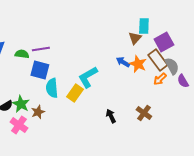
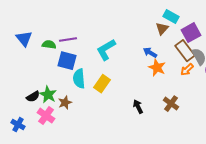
cyan rectangle: (144, 26) -> (171, 17), turned -63
orange star: (138, 64) -> (157, 68), moved
cyan L-shape: (88, 77) -> (106, 50), moved

